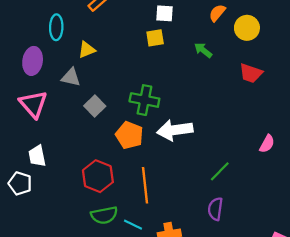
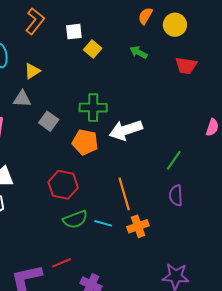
white square: (164, 13) -> (74, 32), moved
yellow square: (155, 38) -> (93, 49), turned -30
orange line: (145, 185) -> (124, 194), moved

